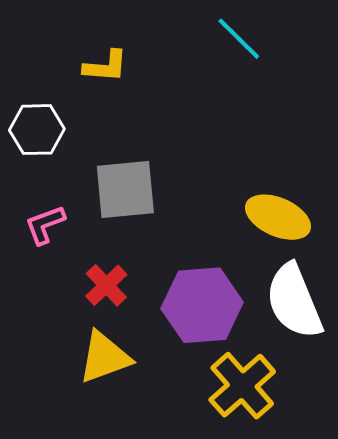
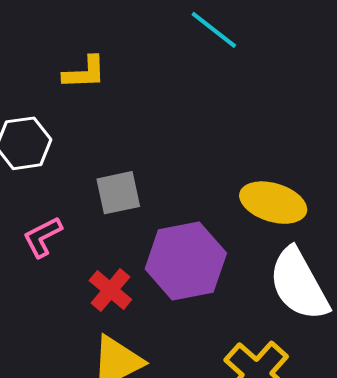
gray square: (125, 190) -> (118, 193), size x0.7
purple hexagon: (202, 305) -> (186, 261), moved

